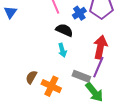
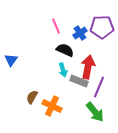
blue triangle: (10, 12) -> (11, 60), moved
red arrow: (100, 47) -> (88, 67), moved
gray rectangle: (81, 76) -> (79, 81), moved

